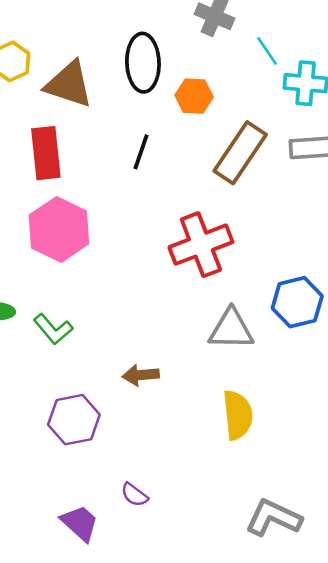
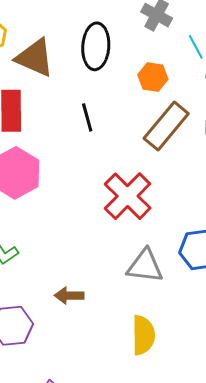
orange hexagon: (194, 96) -> (153, 77), moved
black line: (141, 152) -> (87, 117), turned -40
red cross: (201, 245) -> (128, 196), turned -30

